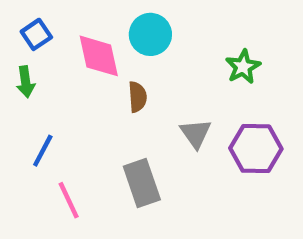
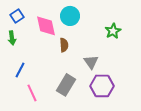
purple hexagon: (256, 149) -> (102, 86), moved
gray rectangle: (142, 183) -> (66, 85), turned 50

